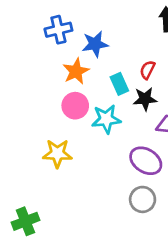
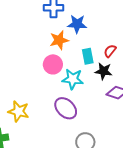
yellow star: (57, 153) -> (19, 111), moved
purple ellipse: (146, 161) -> (66, 108), moved

